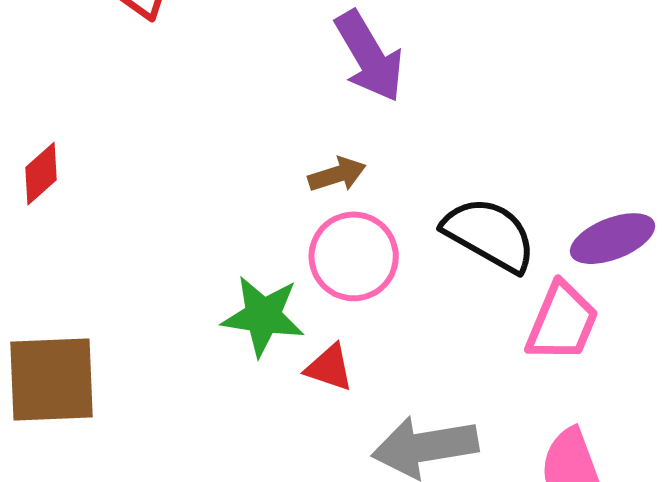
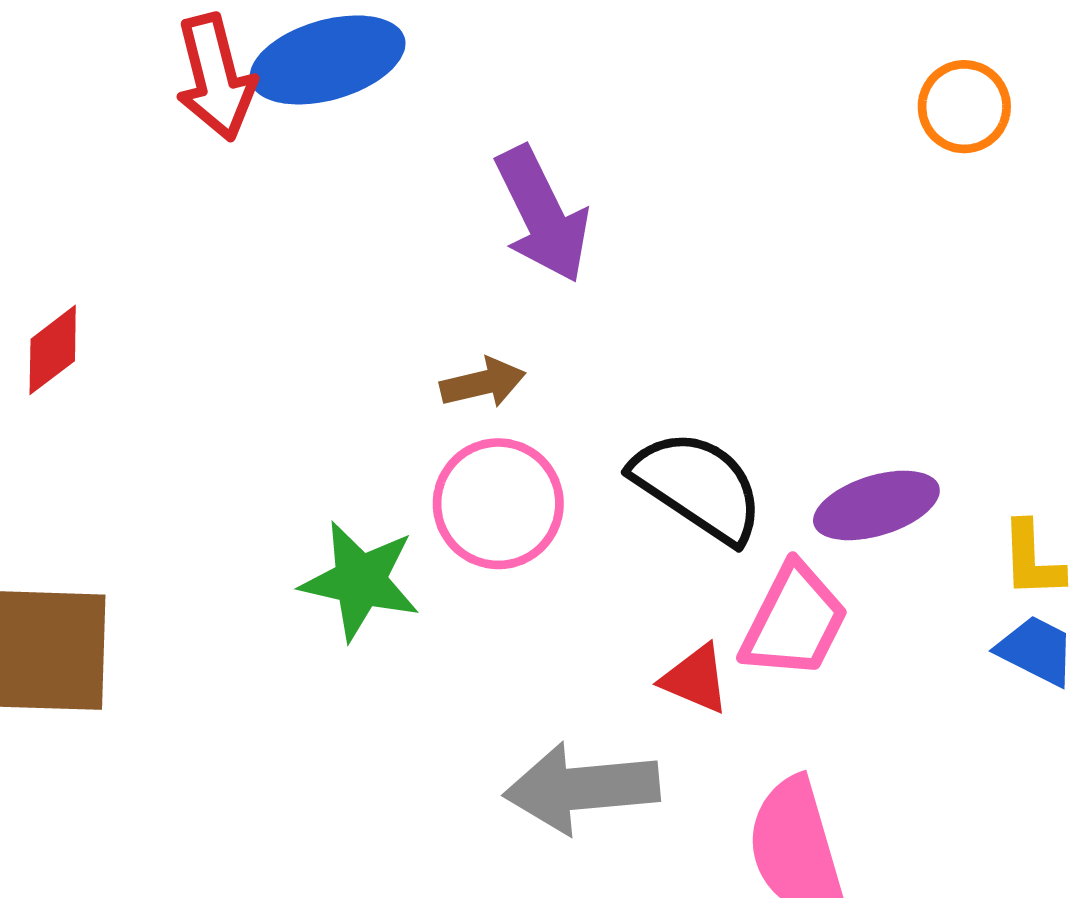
red triangle: (329, 368) -> (695, 679), moved

